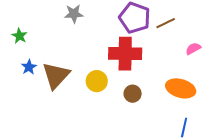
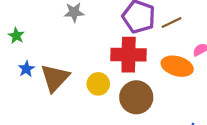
orange ellipse: (181, 88) -> (177, 66), moved
brown circle: (133, 94) -> (136, 97), size x1.8

